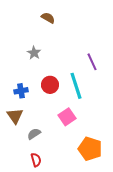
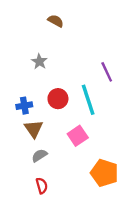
brown triangle: (15, 116) -> (34, 129), moved

